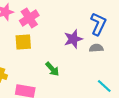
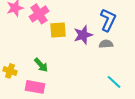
yellow square: (23, 42) -> (58, 30), moved
green arrow: (52, 69) -> (41, 65), moved

